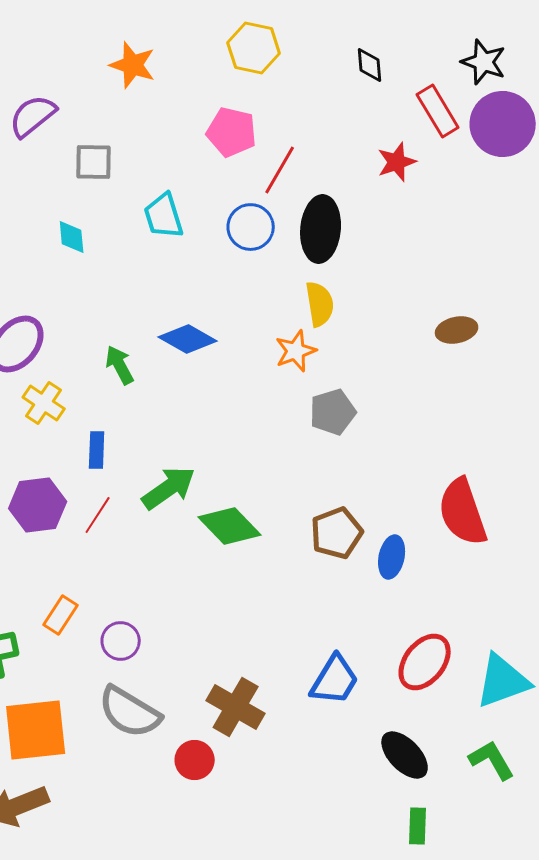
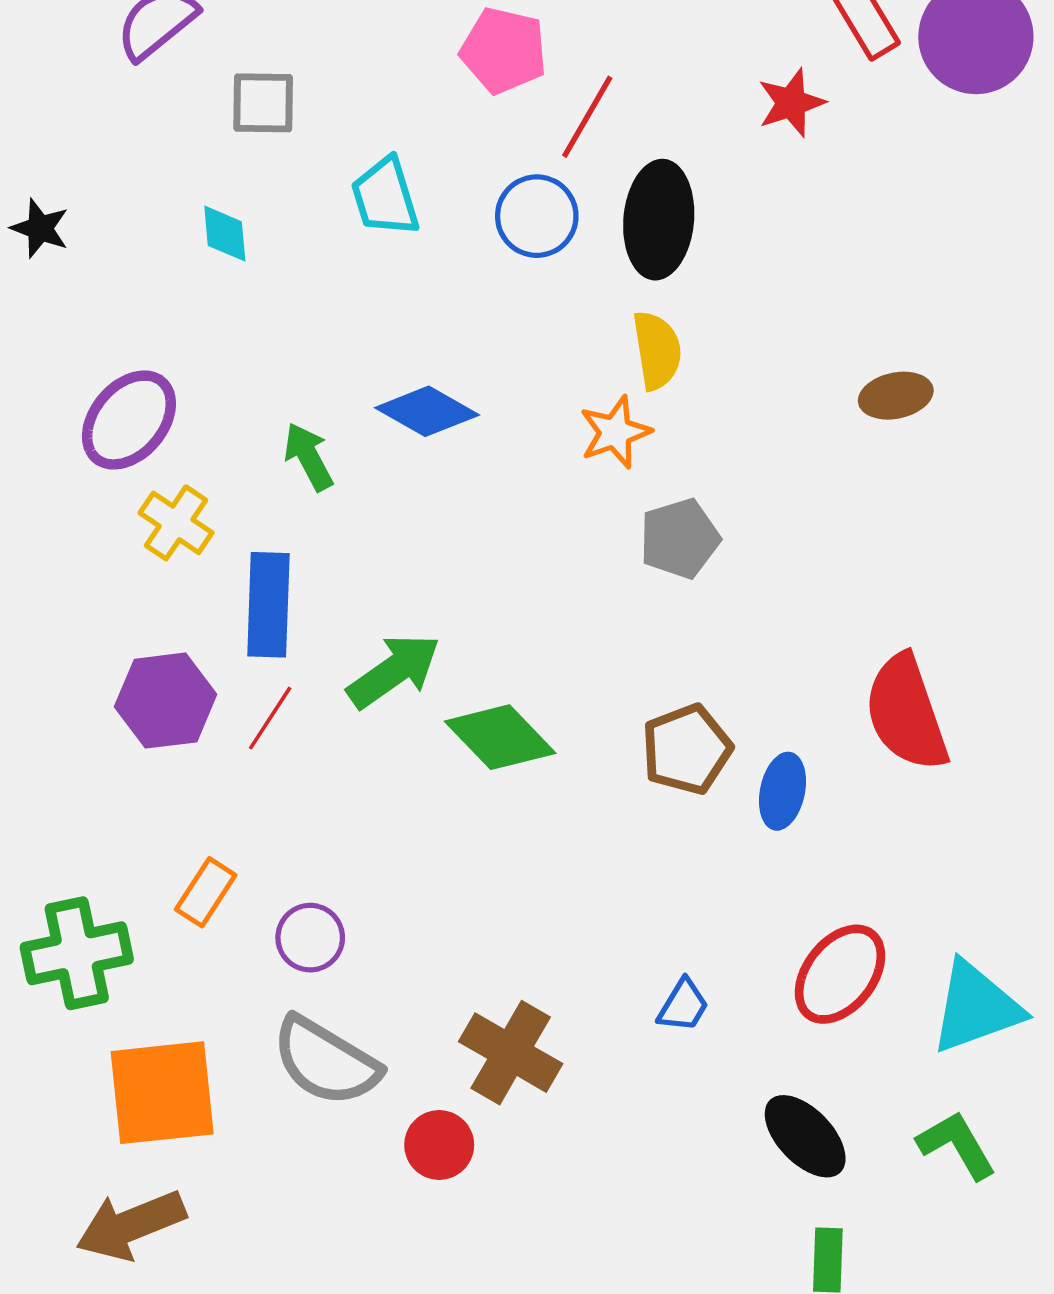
blue rectangle: (97, 450) -> (268, 605), size x1.6
blue trapezoid: (335, 680) -> (683, 1006), size x0.6

